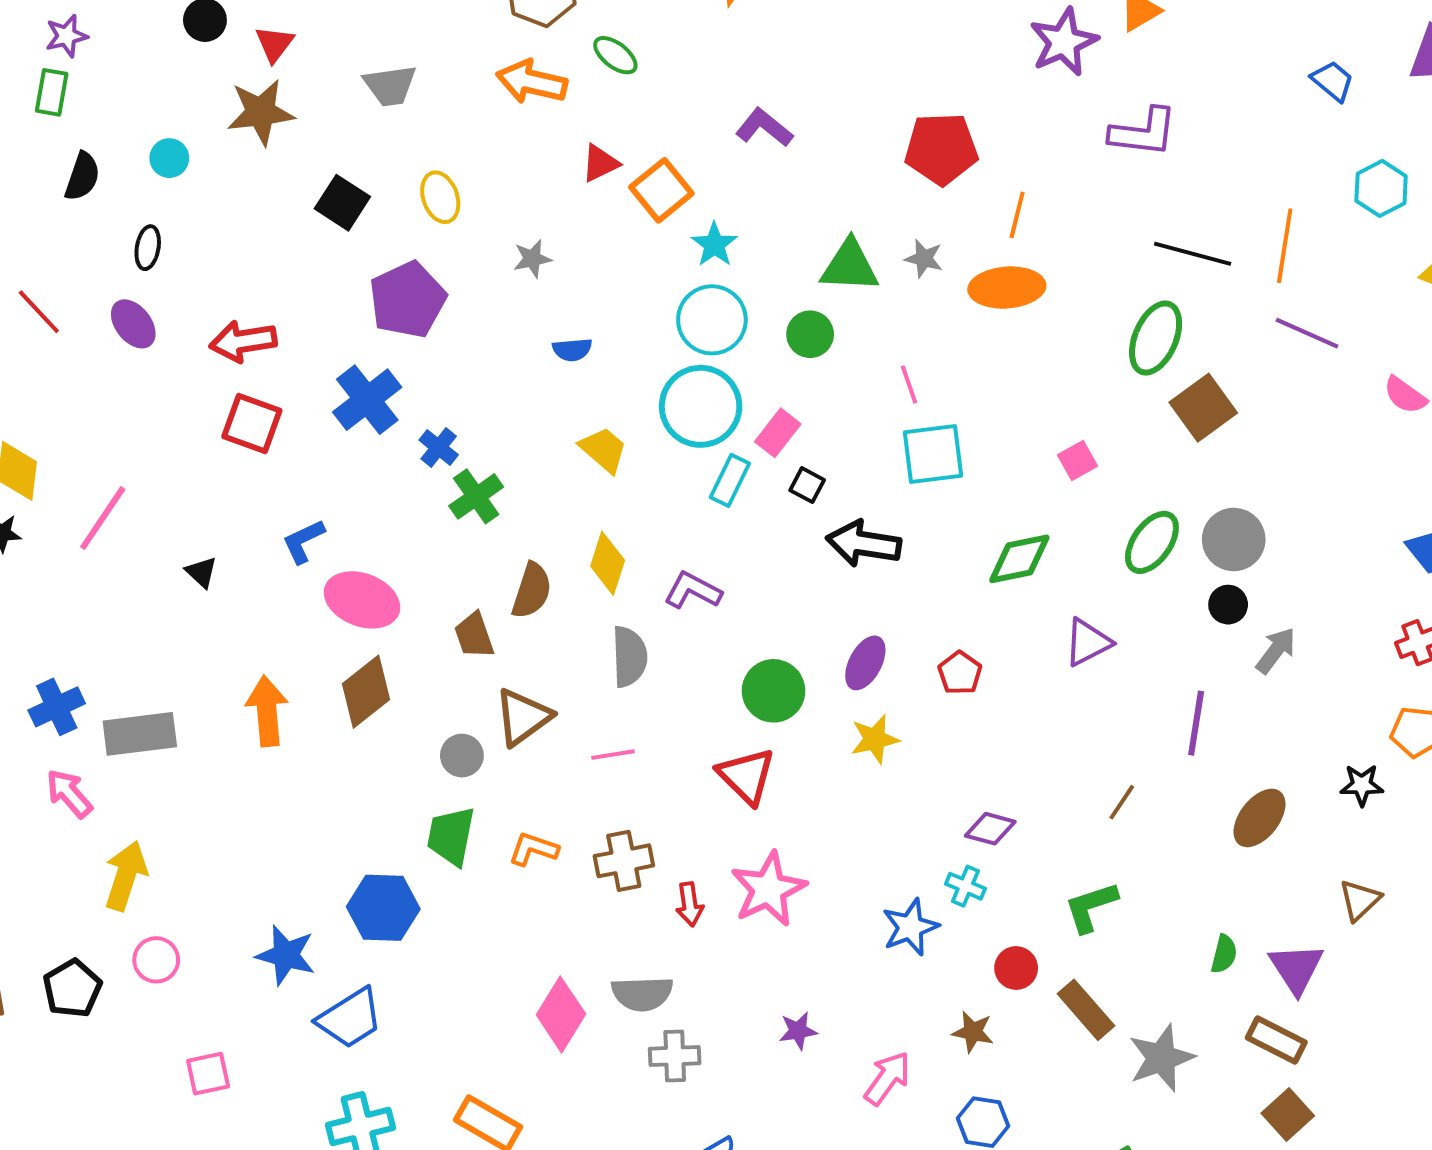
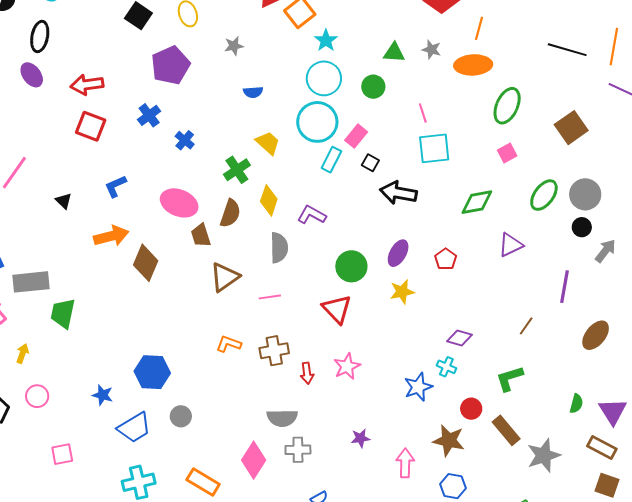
black ellipse: (148, 248) -> (40, 36), size x1.4
green triangle: (850, 266) -> (394, 53), size x0.7
green ellipse: (1156, 338) -> (507, 106), moved
blue cross: (367, 400) -> (149, 115), size x0.7
green cross: (476, 496) -> (237, 170), moved
pink ellipse: (362, 600) -> (179, 203), moved
brown diamond: (366, 692) -> (146, 263), turned -30
orange arrow: (267, 711) -> (111, 236), moved, turned 80
gray circle: (462, 756) -> (181, 416), moved
green trapezoid: (451, 836) -> (63, 313), moved
yellow arrow: (126, 876) -> (23, 353), size x0.6
pink star: (768, 889) -> (347, 366), size x0.7
blue star: (286, 955) -> (103, 395), size x0.7
pink diamond: (561, 1014) -> (254, 460), moved
brown star: (973, 1032) -> (449, 440), size x1.5
pink arrow: (887, 1078) -> (405, 463), turned -36
brown square: (1288, 1115) -> (607, 485), turned -30

